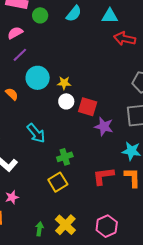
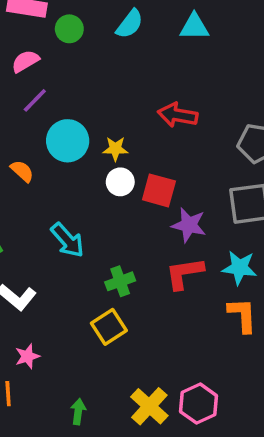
red arrow: (125, 39) -> (178, 115), moved
red L-shape: (103, 176) -> (184, 273), moved
yellow cross: (65, 225) -> (149, 406), moved

